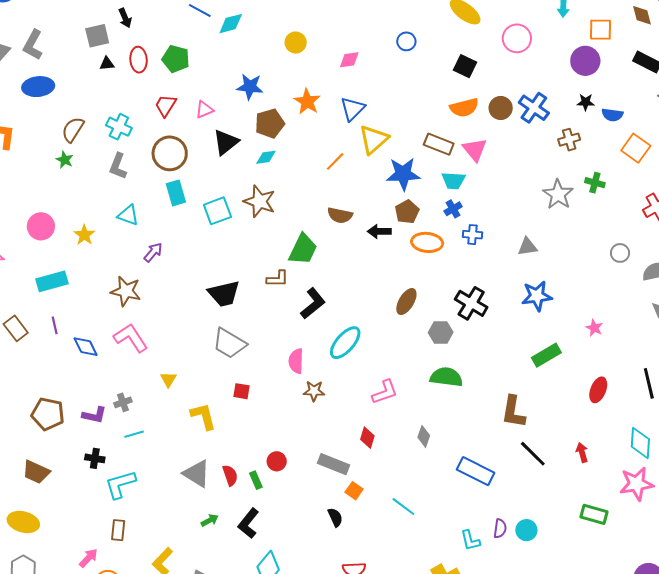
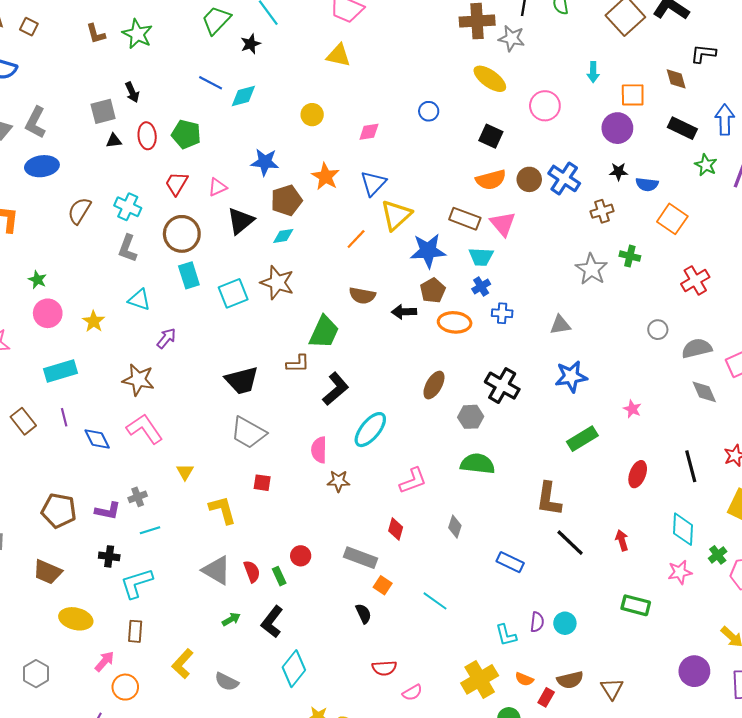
green star: (65, 160) -> (37, 280), moved
blue rectangle: (476, 471) -> (510, 562), size x0.7
pink star: (636, 484) -> (680, 572), size x0.7
yellow ellipse: (23, 522) -> (76, 619), moved

